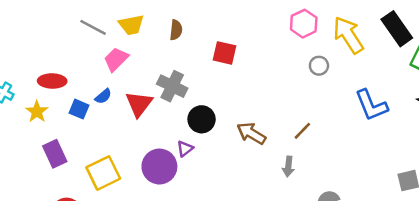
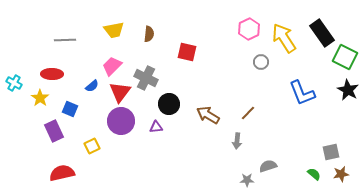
gray line: (93, 27) -> (65, 40), moved, turned -30
pink trapezoid: (116, 59) -> (112, 66), moved
blue square: (79, 109) -> (70, 109), moved
purple triangle: (185, 149) -> (156, 127), turned 32
purple circle: (159, 167) -> (121, 121), moved
yellow square: (103, 173) -> (92, 146), size x0.6

